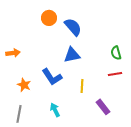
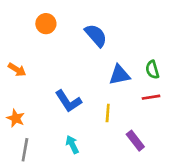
orange circle: (49, 18) -> (46, 24), moved
orange arrow: (13, 53) -> (17, 70), turned 40
blue triangle: (72, 55) -> (119, 75), moved
orange star: (24, 85) -> (16, 118), moved

